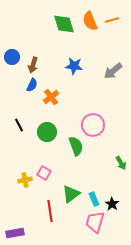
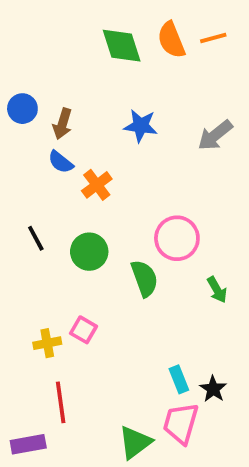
blue semicircle: (32, 85) -> (61, 162), turned 104
green arrow: (121, 163) -> (217, 290), moved
green triangle: (71, 194) -> (135, 442), moved
red line: (50, 211) -> (61, 402), moved

